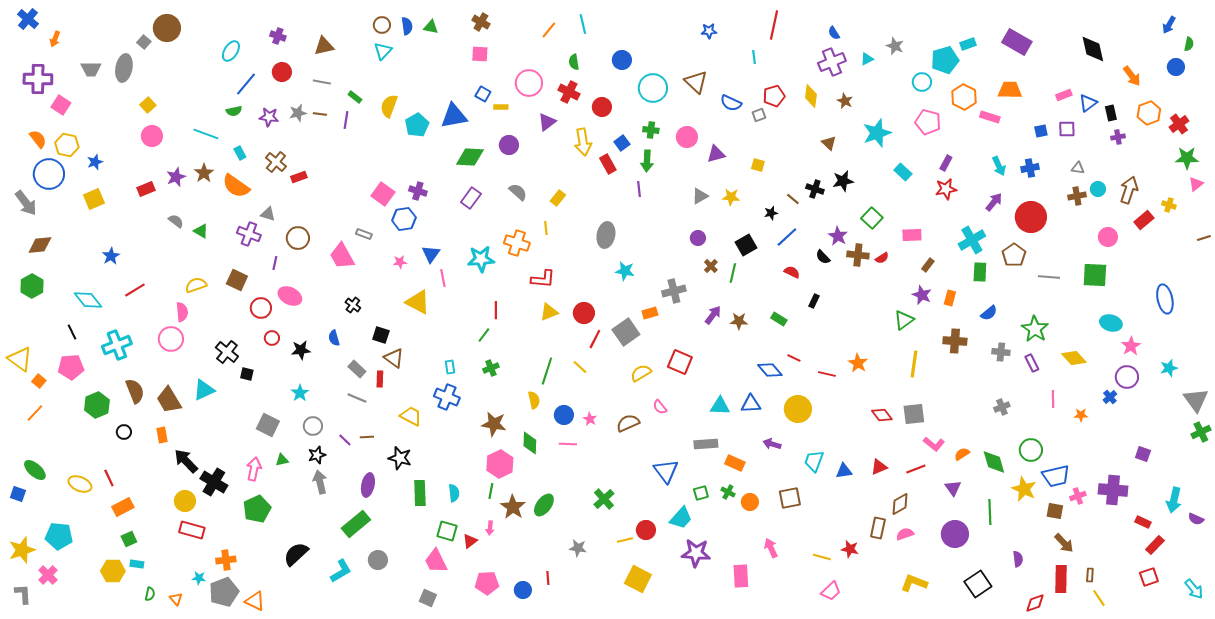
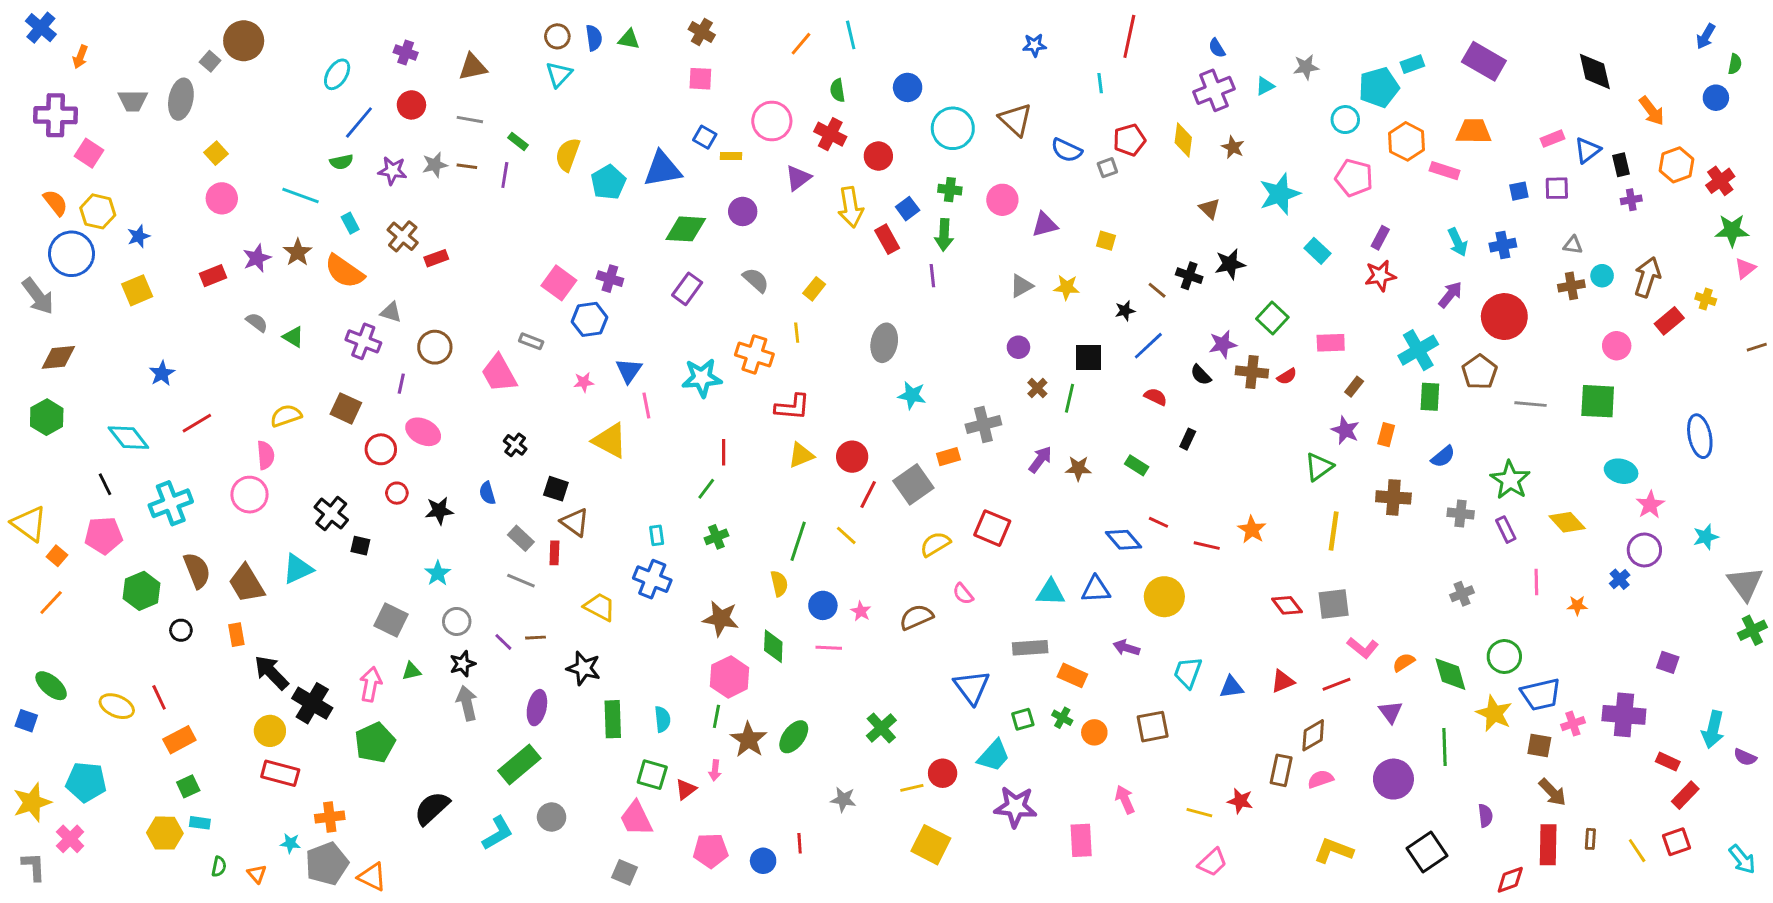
gray star: (895, 46) -> (1306, 67), turned -30
purple star: (838, 236) -> (1223, 344), turned 30
black square: (746, 245) -> (1088, 357), turned 30
yellow line: (1099, 598) -> (1637, 851), moved

